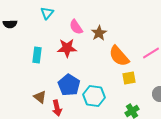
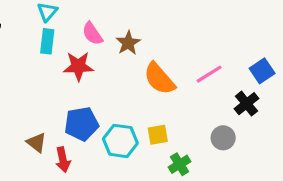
cyan rectangle: (37, 55) -> (47, 41), moved
yellow square: (129, 78) -> (158, 135), moved
blue pentagon: (69, 85) -> (82, 124), turned 30

